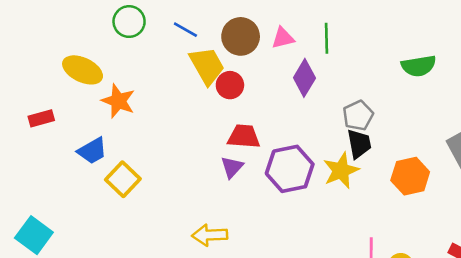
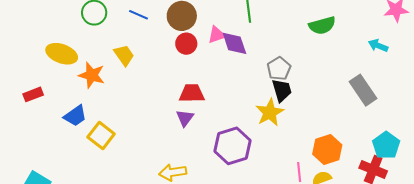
pink triangle: (283, 38) -> (217, 35), moved
yellow trapezoid: (207, 66) -> (124, 55), moved, size x0.7
purple diamond: (304, 78) -> (234, 43), turned -44
red circle: (230, 85) -> (186, 44), moved
purple hexagon: (290, 169) -> (233, 146), moved
orange hexagon: (410, 176) -> (327, 150), moved

